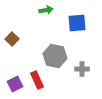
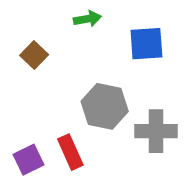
brown square: (12, 39) -> (34, 55), moved
gray cross: (82, 69) -> (156, 131), size x1.5

